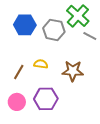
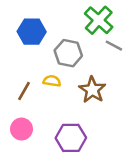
gray hexagon: (54, 30) -> (68, 53), moved
brown star: (73, 71) -> (92, 90), turned 30
purple hexagon: (46, 99) -> (71, 138), moved

